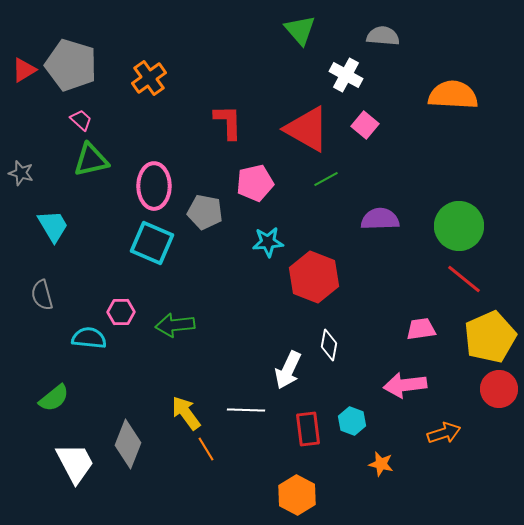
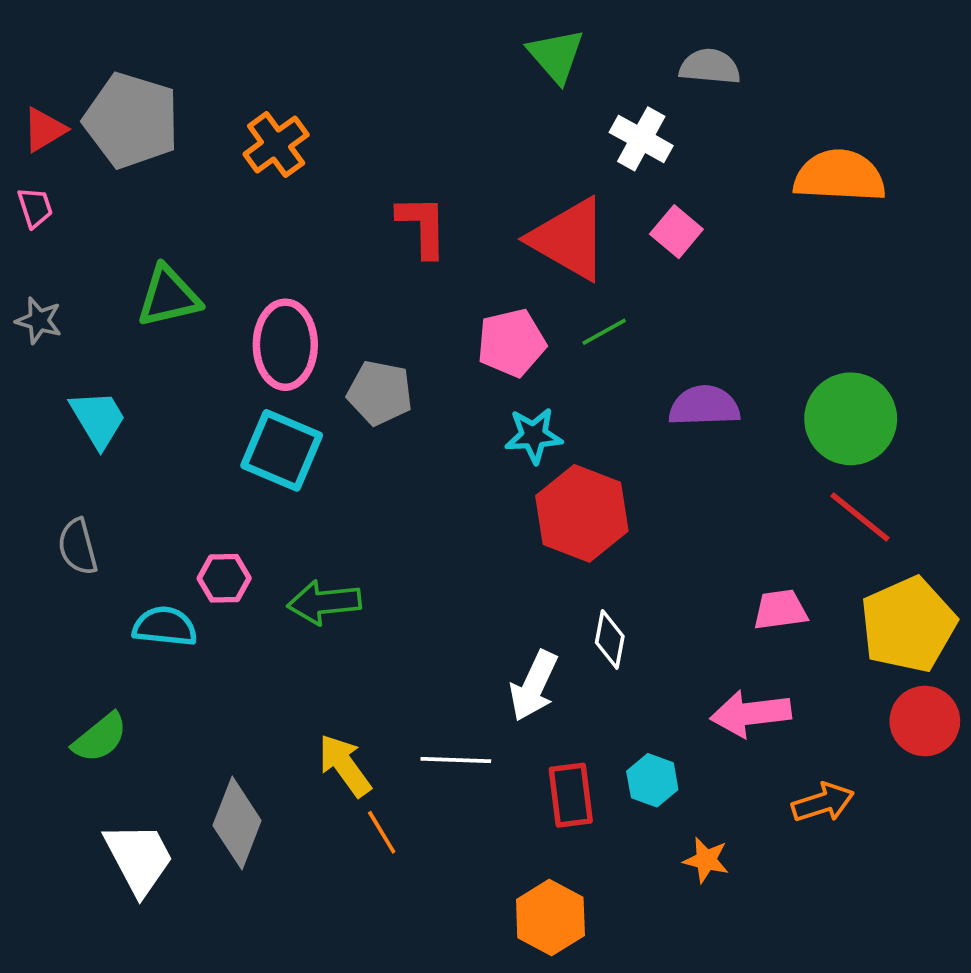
pink trapezoid: (81, 120) -> (35, 208), moved, turned 30
pink pentagon: (255, 183) -> (511, 343), moved
cyan star: (268, 242) -> (534, 436), moved

